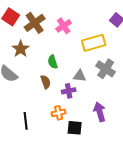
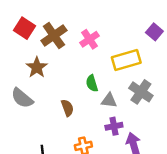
green semicircle: (53, 62) -> (92, 83), moved
purple cross: (69, 91) -> (114, 126), moved

